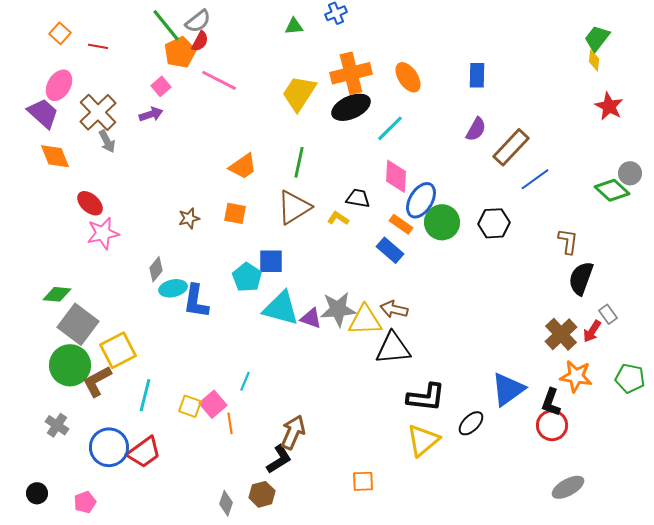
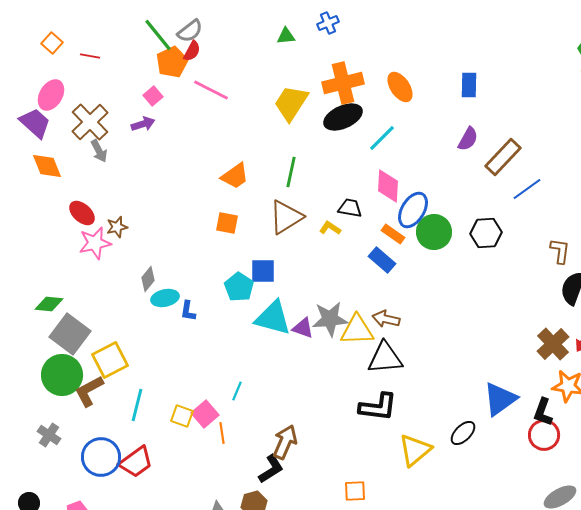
brown star: (189, 218) -> (117, 227), moved
blue L-shape: (196, 301) -> (188, 311), size x0.6
black L-shape: (426, 397) -> (378, 407), moved

